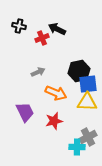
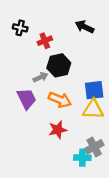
black arrow: (57, 29) -> (85, 27), moved
black hexagon: (79, 71) -> (59, 65), moved
purple trapezoid: (25, 112) -> (27, 99), moved

